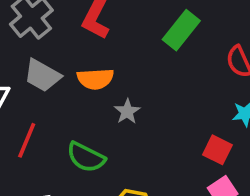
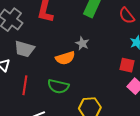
orange semicircle: (95, 79) -> (65, 58), moved
gray star: (127, 111) -> (82, 43), moved

